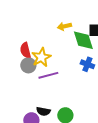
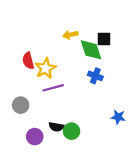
gray circle: (28, 65) -> (21, 105), moved
black semicircle: (43, 111) -> (56, 127), moved

